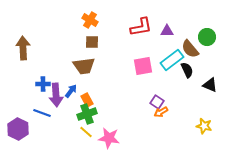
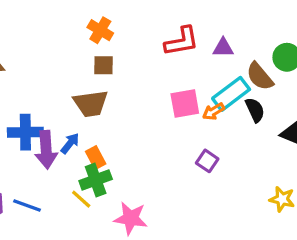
blue cross: (43, 84) -> (25, 132), size x1.5
orange arrow: (161, 112) -> (214, 111), moved
blue line: (42, 113) -> (27, 206), moved
yellow line: (86, 132) -> (81, 199), moved

